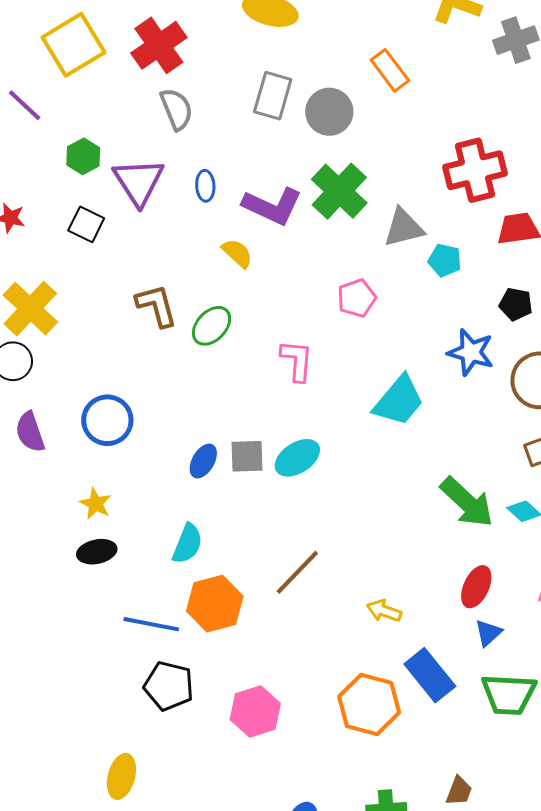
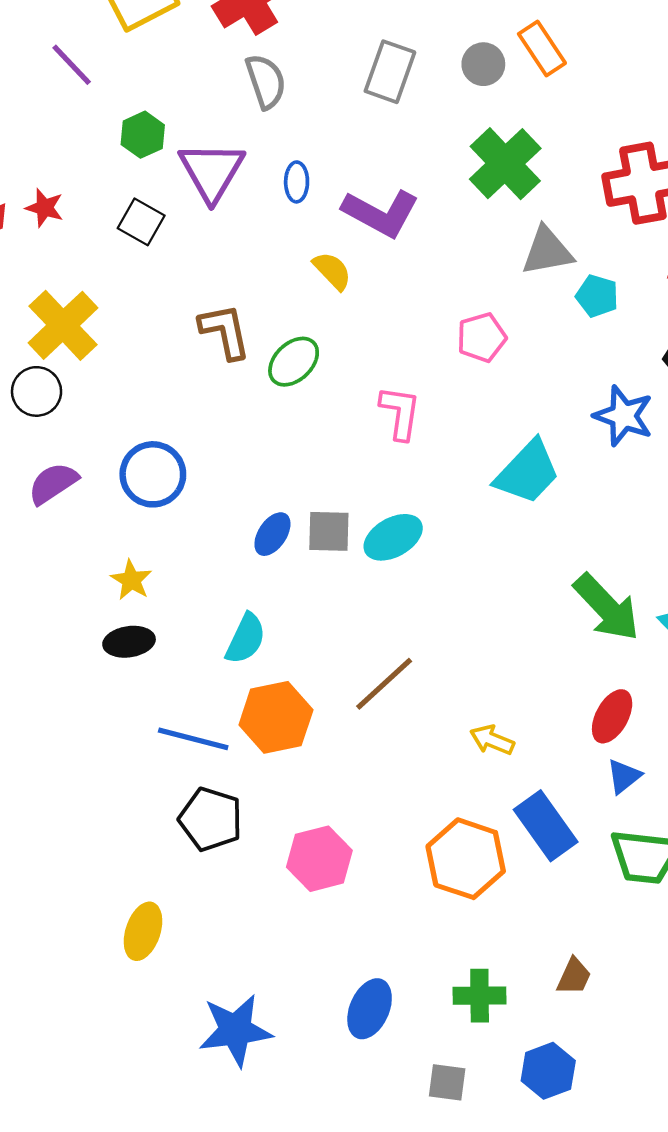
gray circle: (329, 112) -> (483, 64), moved, size x0.7
green cross: (339, 191) -> (505, 164), moved
purple semicircle: (30, 432) -> (53, 483), turned 72

